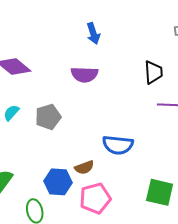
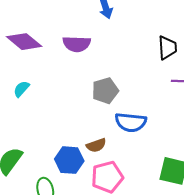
purple semicircle: (84, 75) -> (77, 44), moved
gray pentagon: (48, 117) -> (105, 91), moved

